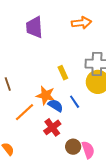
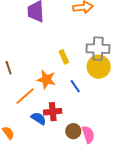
blue semicircle: (56, 105) -> (39, 118), moved
red cross: (52, 127) -> (53, 112), turned 30

